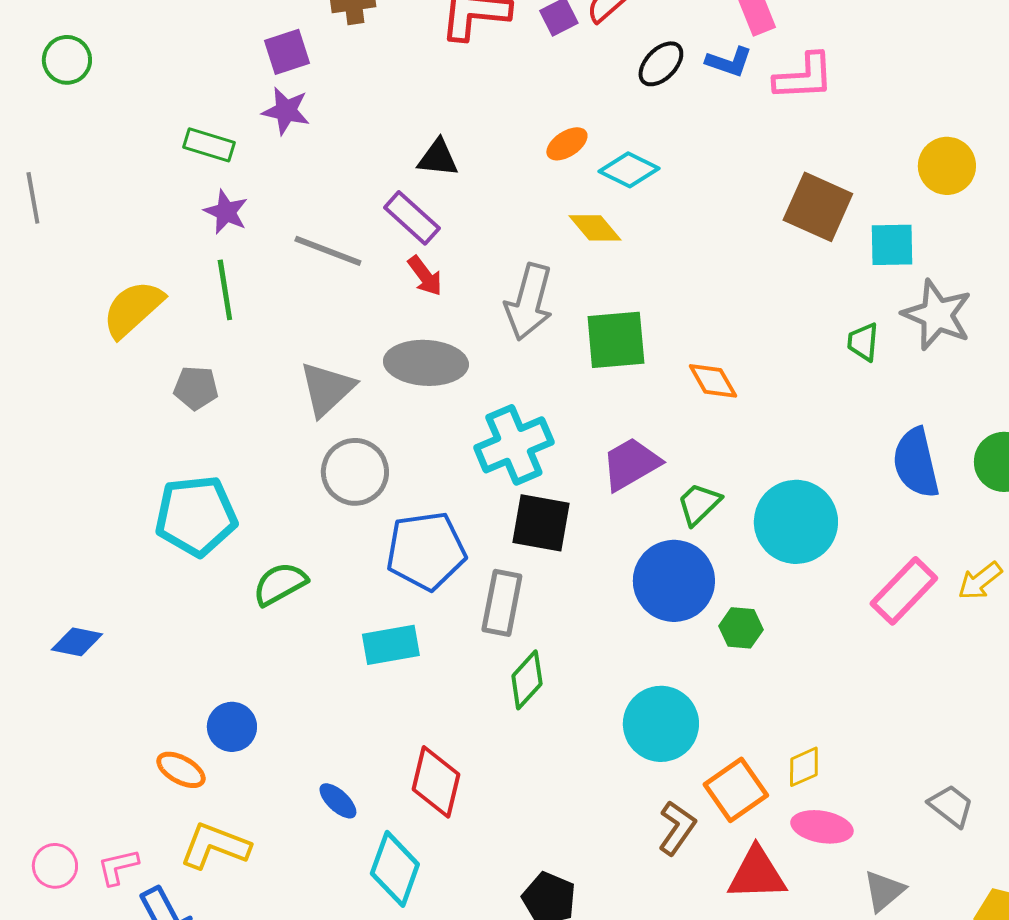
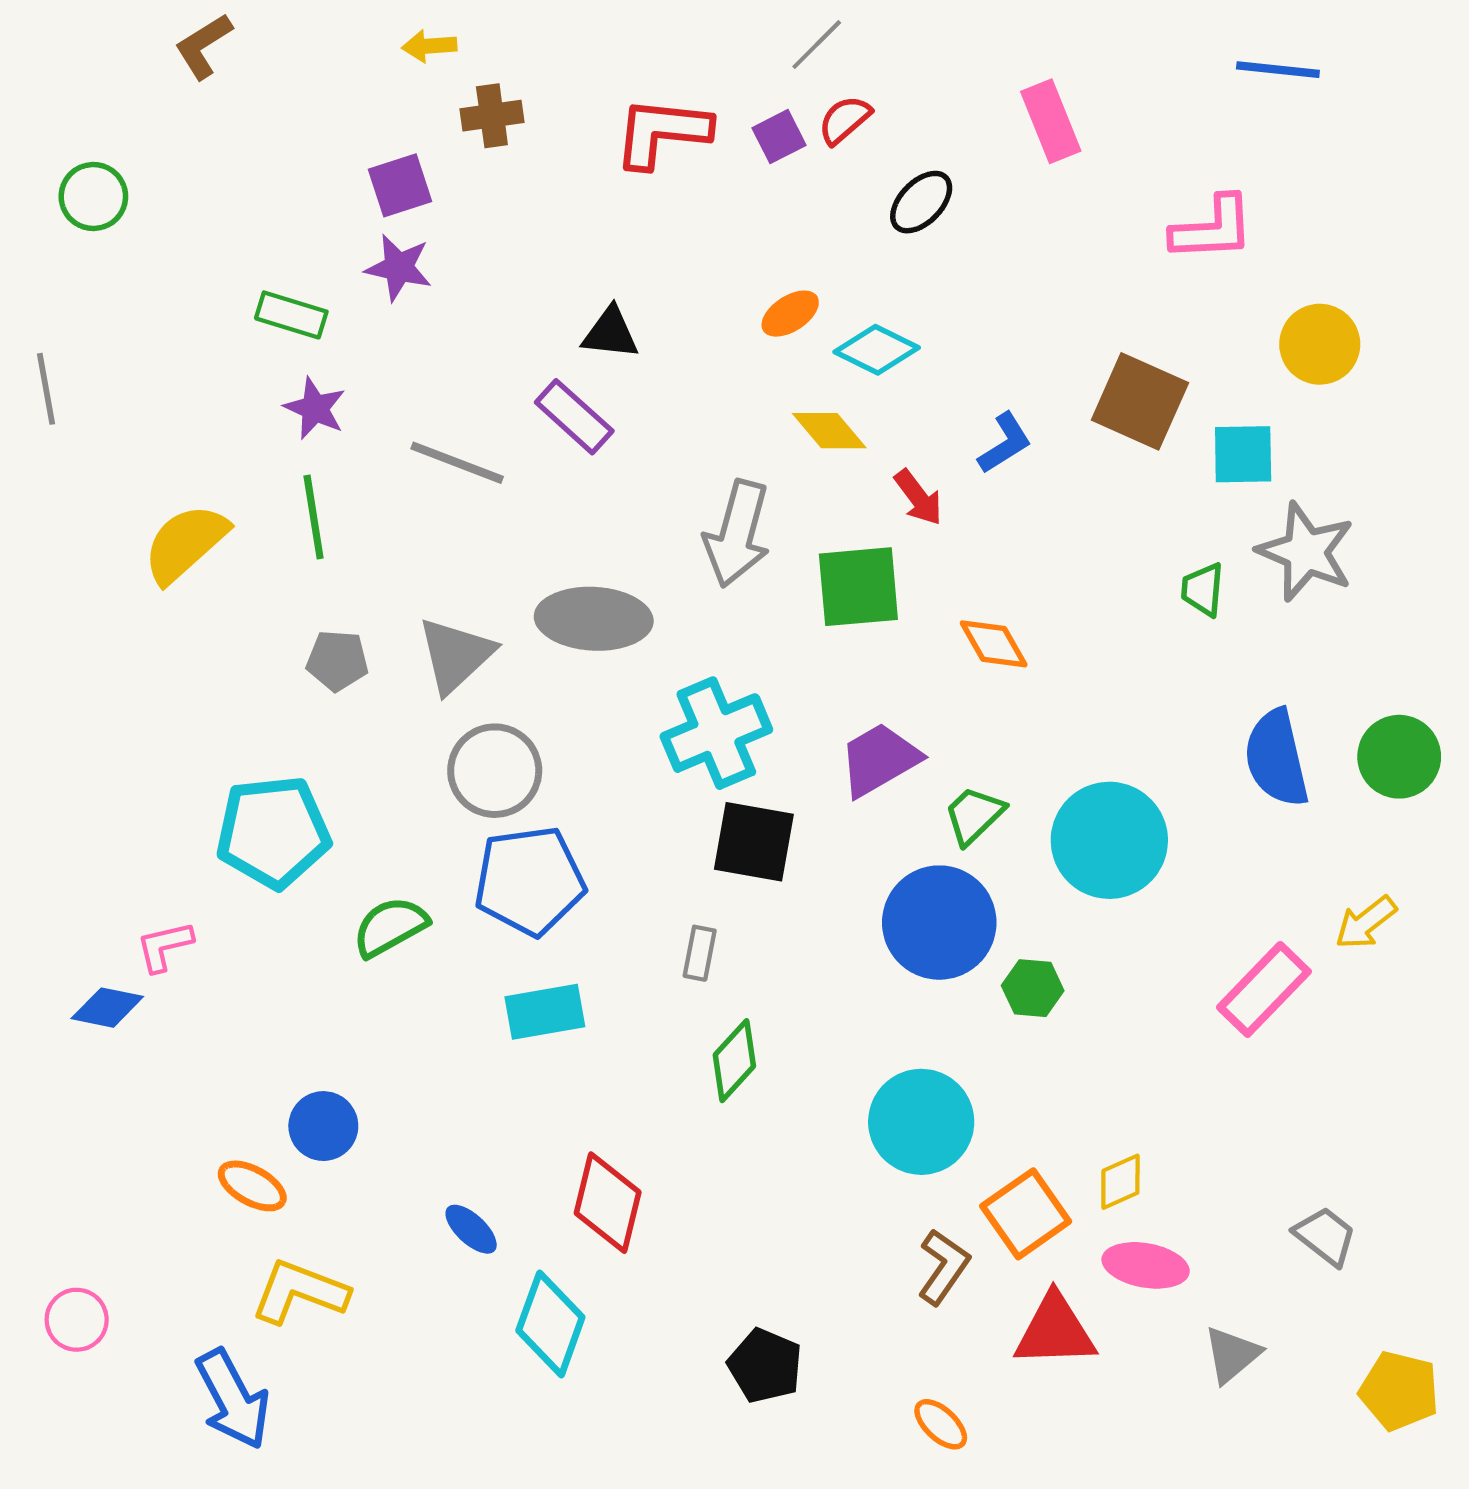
blue L-shape: (729, 62) -> (1005, 443), moved, turned -51
pink L-shape: (804, 77) -> (1212, 229), moved
red arrow: (425, 276) -> (918, 498), moved
gray pentagon: (196, 388) -> (337, 661), moved
blue pentagon: (426, 551) -> (530, 881), moved
pink rectangle: (904, 591) -> (1264, 989), moved
gray rectangle: (502, 603) -> (700, 953), size x0.6
pink L-shape: (118, 867) -> (164, 946), moved

